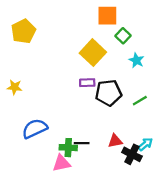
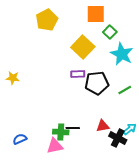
yellow pentagon: (23, 31) -> (47, 20), moved
cyan star: (136, 60) -> (122, 54), size x1.6
blue semicircle: (35, 129) -> (20, 139), moved, size x0.6

